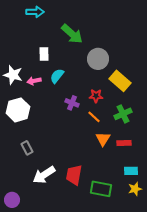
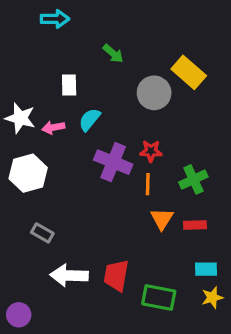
green arrow: (72, 34) -> (113, 54), size x0.6
yellow rectangle: (120, 81) -> (189, 72), moved
purple cross: (72, 103) -> (113, 162), size x1.6
orange line: (94, 117) -> (148, 184), turned 48
gray rectangle: (27, 148) -> (42, 233), turned -32
white arrow: (44, 175) -> (69, 275), turned 35

